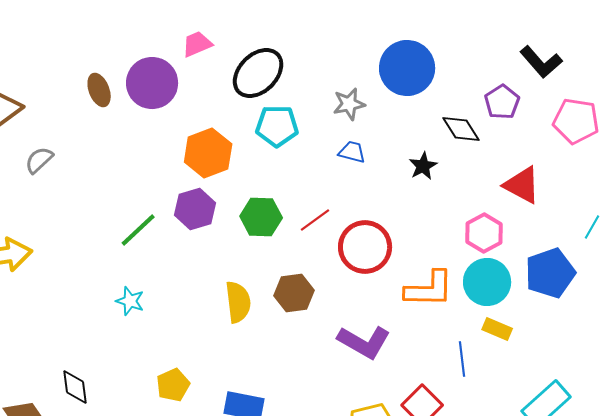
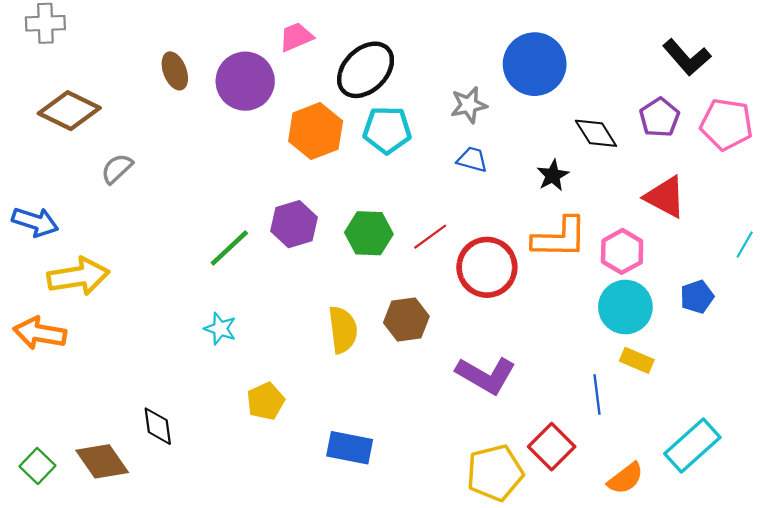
brown ellipse: (99, 90) -> (175, 71), moved
purple pentagon: (502, 102) -> (659, 117), moved
orange hexagon: (208, 153) -> (316, 131), moved
blue pentagon: (550, 273) -> (697, 297), size x0.6
orange L-shape: (429, 289) -> (560, 238), moved
yellow pentagon: (173, 385) -> (266, 401), moved

